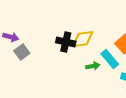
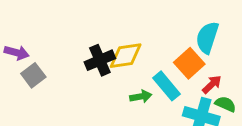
black cross: (66, 42) -> (100, 60), turned -36

